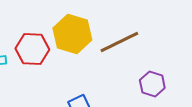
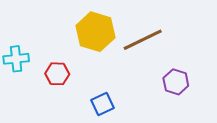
red hexagon: (32, 49) -> (57, 74), moved, size x0.7

